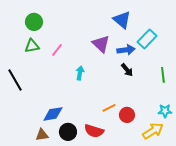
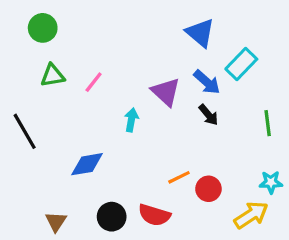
green circle: (34, 22) -> (43, 28), moved
purple triangle: (101, 44) -> (166, 92), moved
blue arrow: (126, 50) -> (207, 82), turned 48
blue diamond: (53, 114) -> (87, 164), moved
brown triangle: (42, 135) -> (56, 222), moved, turned -48

